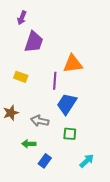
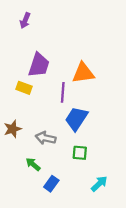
purple trapezoid: (34, 42) -> (39, 65), moved
green arrow: (29, 144) -> (33, 164), turned 40

